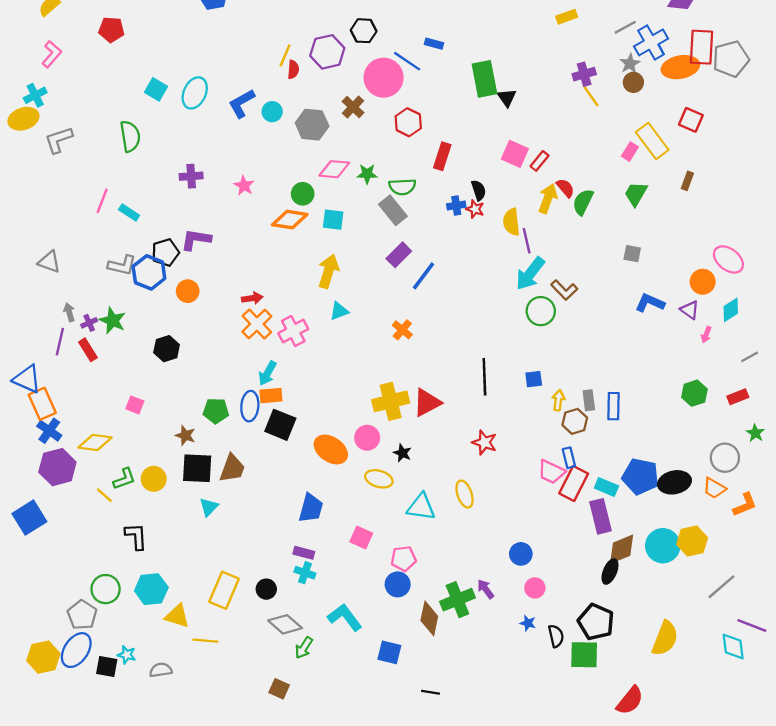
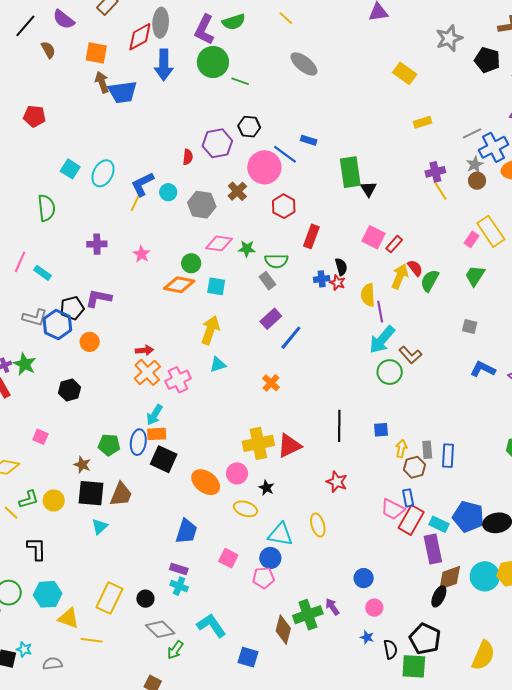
yellow line: (285, 55) -> (136, 202), moved
gray rectangle: (393, 210) -> (267, 281), size x0.7
blue circle: (398, 584) -> (270, 558), moved

